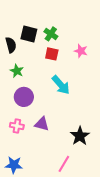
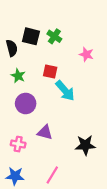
red square: (52, 54) -> (50, 71), moved
pink cross: (17, 126) -> (18, 144), moved
black star: (80, 136) -> (85, 145), turned 30
pink line: (64, 164) -> (52, 175), moved

